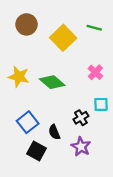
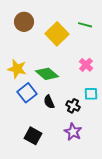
black cross: (81, 118) -> (73, 106), turned -32
blue square: (28, 122) -> (27, 93), moved
black semicircle: (54, 132) -> (49, 102), moved

